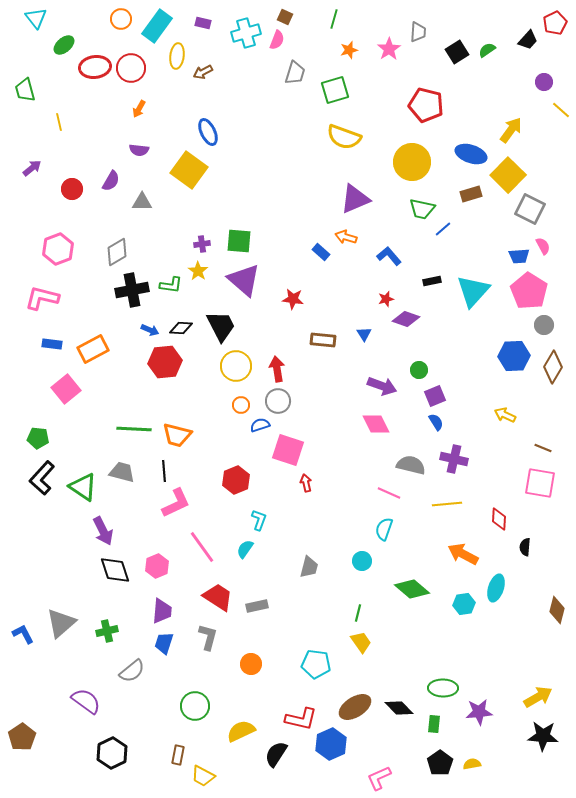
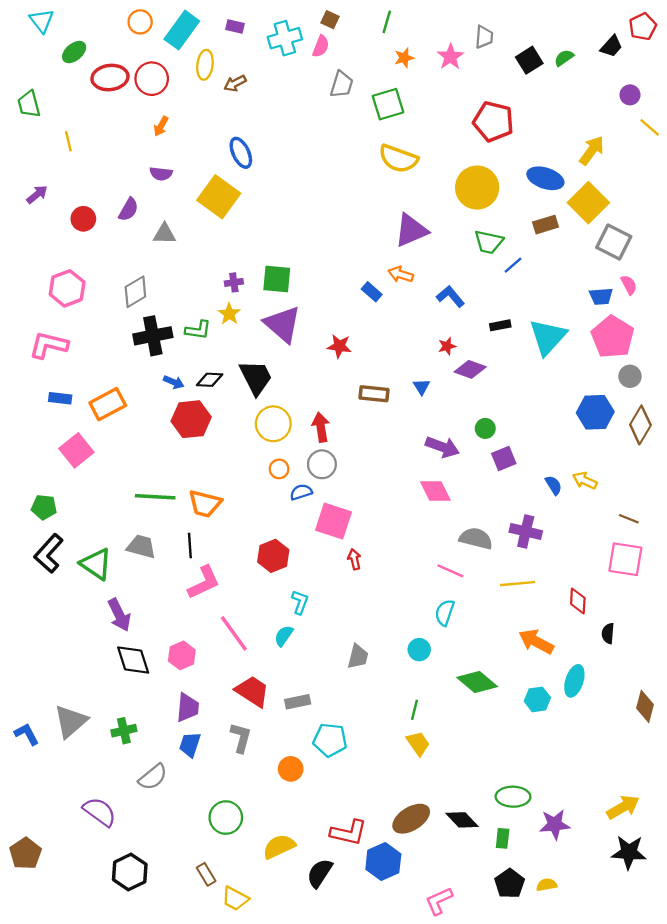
blue semicircle: (436, 422) -> (554, 485), moved
cyan pentagon: (316, 664) -> (330, 740), moved
brown rectangle: (178, 755) -> (206, 874), turned -42

